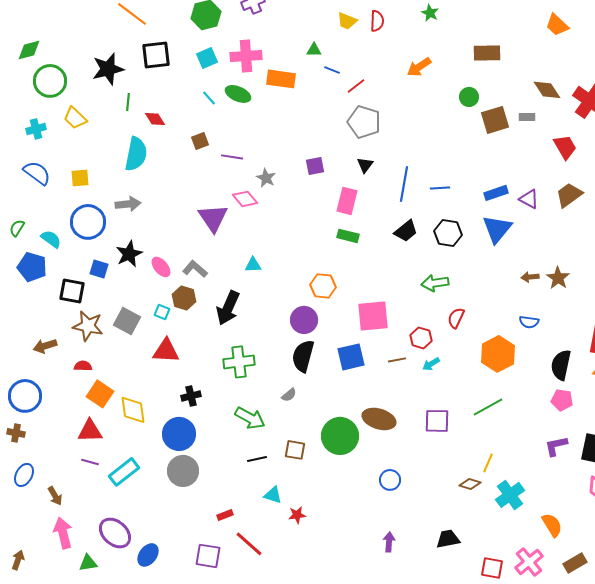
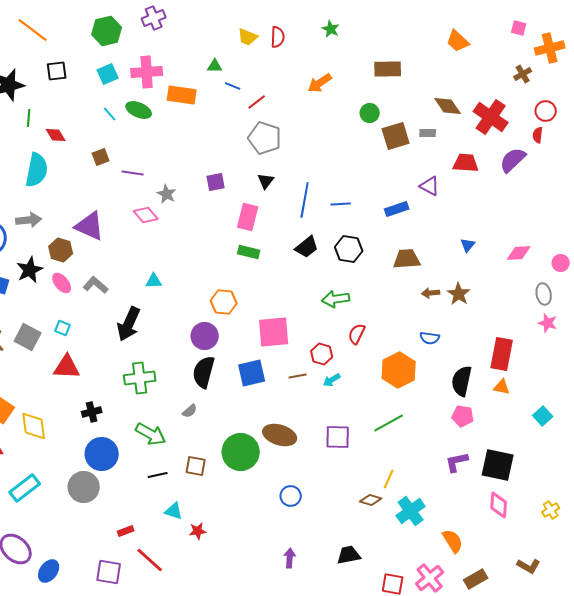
black square: (156, 55) -> (57, 71), size x0.7
red trapezoid: (565, 147) -> (466, 163), turned -56
brown trapezoid: (569, 195) -> (407, 259), moved, turned 32
purple triangle: (529, 199) -> (430, 186), moved
purple triangle: (213, 218) -> (90, 226), moved, turned -32
blue triangle: (497, 229) -> (468, 245), moved, size x0.5
brown hexagon: (184, 298) -> (61, 250), moved
blue circle: (179, 434) -> (102, 454), moved

